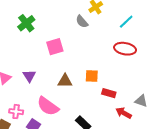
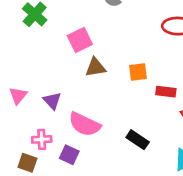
purple triangle: (29, 76) -> (52, 101), moved
brown triangle: (65, 81) -> (95, 67), moved

